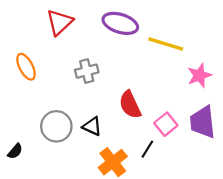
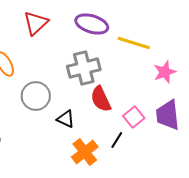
gray cross: (87, 71) -> (84, 68), moved, size x1.5
gray circle: (56, 126) -> (36, 96), moved

